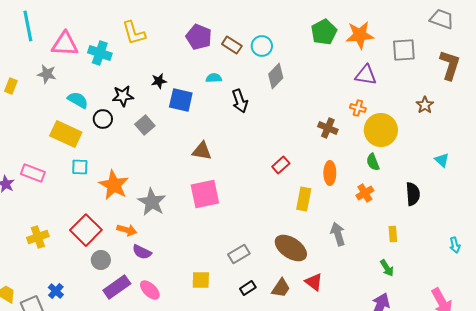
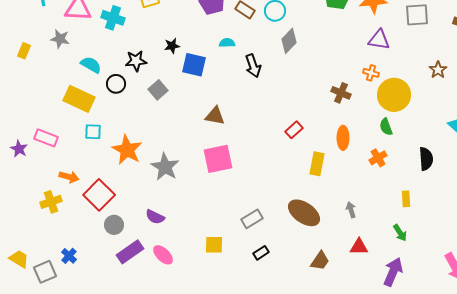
orange arrow: (127, 230) -> (69, 177), moved
gray arrow: (338, 234) -> (351, 210), moved, size x0.7
red triangle: (314, 282) -> (359, 247), moved, turned -36
brown trapezoid: (281, 288) -> (320, 261), moved

